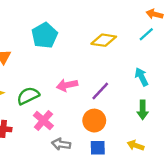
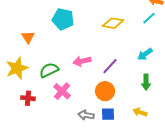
cyan pentagon: (45, 35) -> (63, 19), turned -30
cyan arrow: (142, 77) -> (145, 54), turned -98
gray arrow: (61, 144) -> (86, 115), moved

